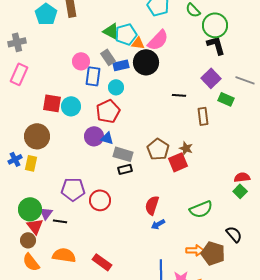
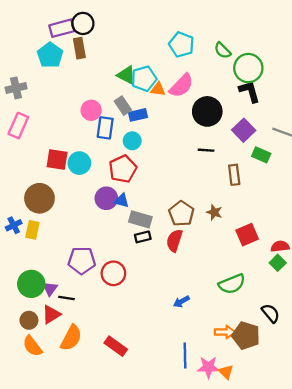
black circle: (146, 62) -> (207, 111), moved
red square: (178, 162) -> (247, 235), moved
red semicircle: (152, 205) -> (174, 241), moved
red triangle: (35, 226) -> (51, 314), moved, turned 36
orange semicircle: (64, 255) -> (71, 338), turned 110

